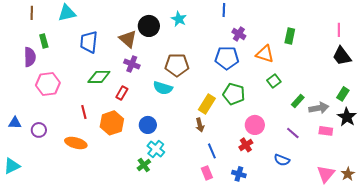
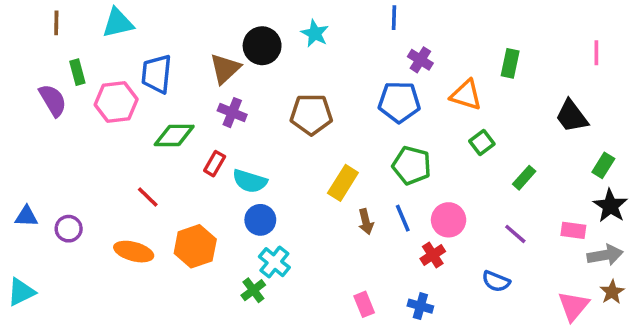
brown triangle: (128, 39) -> (225, 69), turned 36
black trapezoid: (342, 56) -> (572, 116), moved
purple semicircle: (30, 57) -> (53, 100), turned -30
pink hexagon: (48, 84) -> (116, 102), moved
cyan semicircle: (163, 88) -> (250, 181), moved
yellow rectangle: (207, 104) -> (343, 183), moved
gray arrow: (319, 108) -> (605, 255), moved
red line: (84, 112) -> (148, 197), turned -32
orange hexagon: (112, 123) -> (195, 246), moved
brown arrow: (200, 125) -> (366, 222), moved
blue line: (212, 151) -> (403, 218), moved
brown star: (348, 174) -> (612, 292), moved

